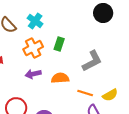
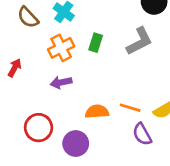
gray L-shape: (92, 61) -> (139, 41), moved
orange semicircle: (60, 78) -> (97, 112), moved

